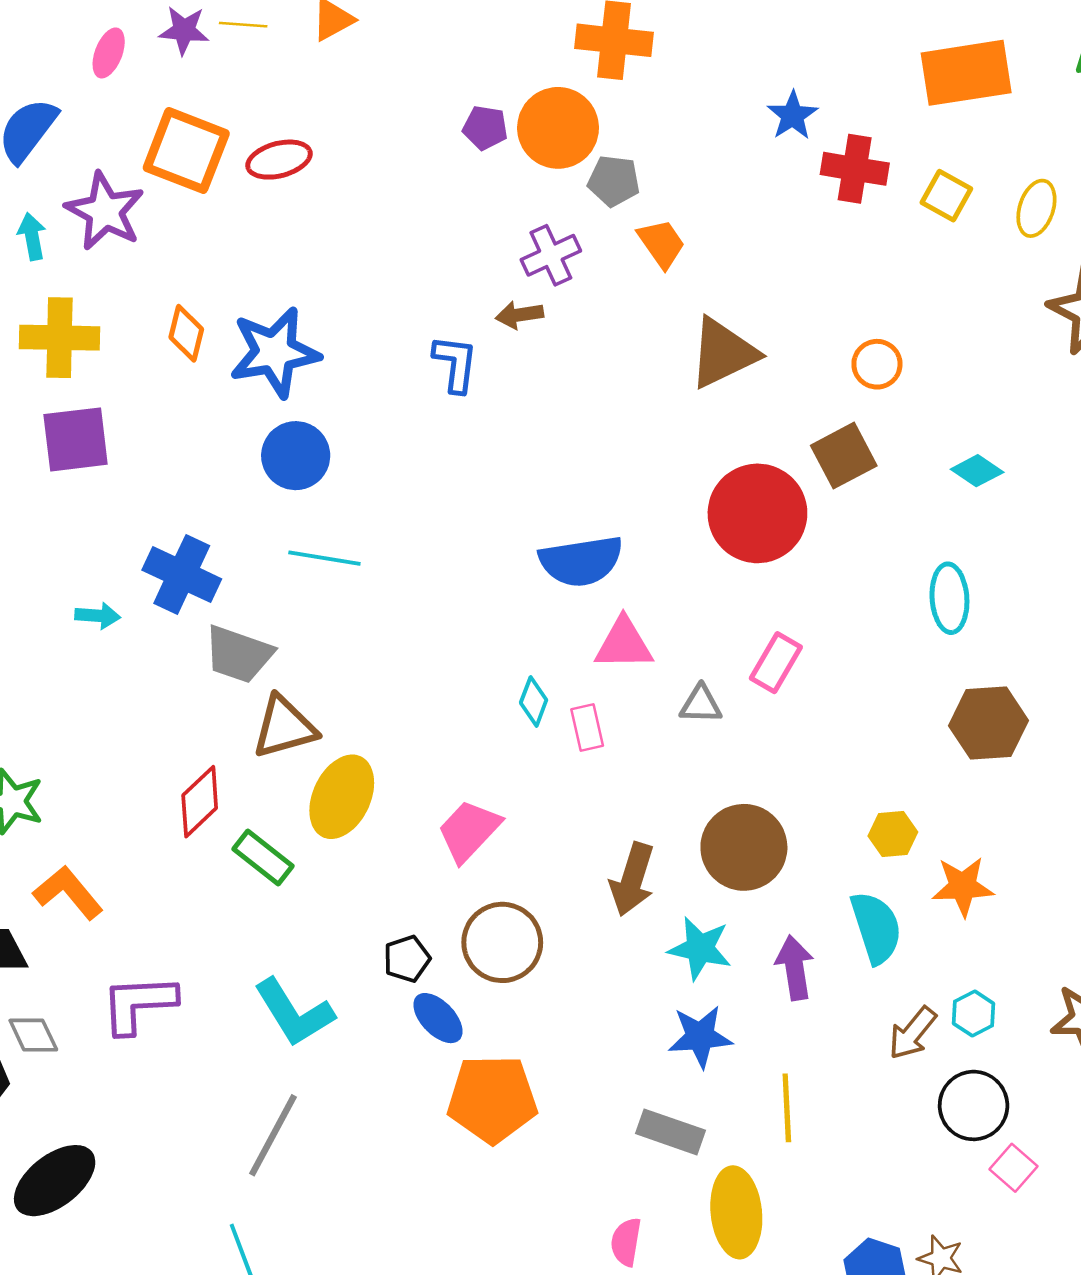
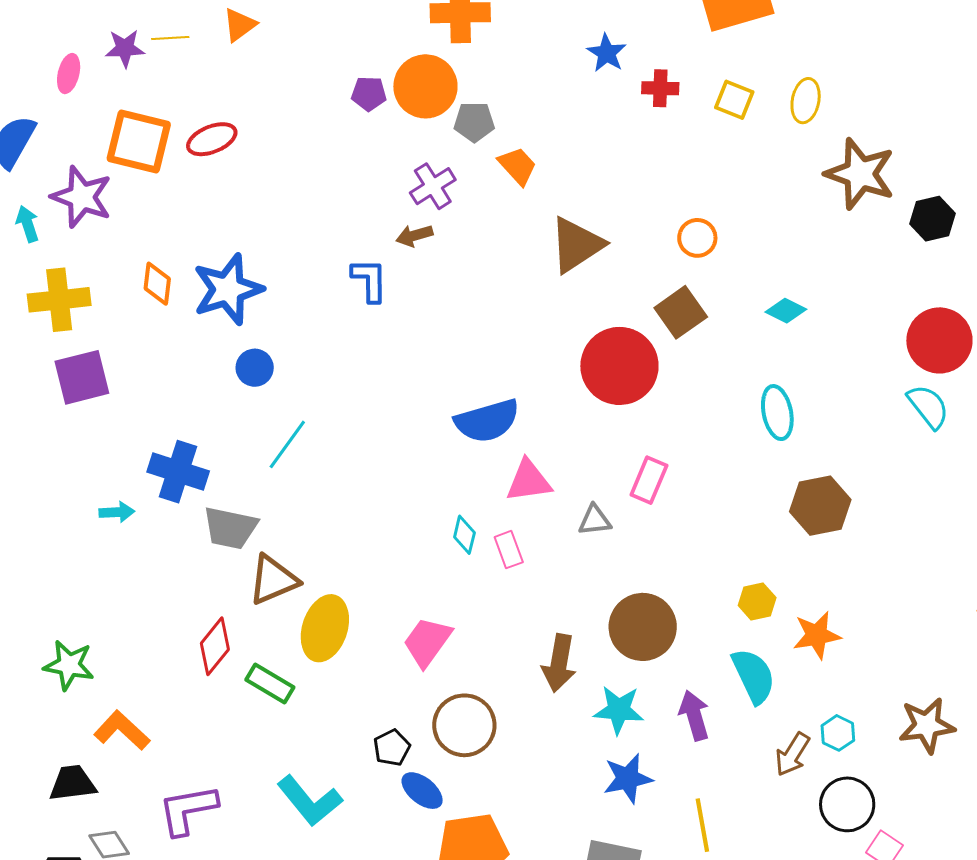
red cross: (855, 169) -> (660, 88), size x0.7
blue circle: (296, 456) -> (255, 368), size x0.7
cyan line: (324, 558) -> (287, 444), turned -56

